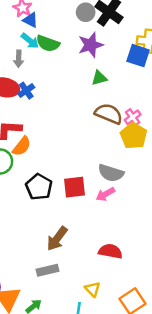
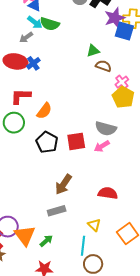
purple star: (91, 45) -> (115, 18), moved
gray arrow: (19, 59) -> (26, 37), turned 56
brown semicircle: (109, 114) -> (103, 66), moved, size x0.7
orange semicircle: (22, 146) -> (44, 111), moved

